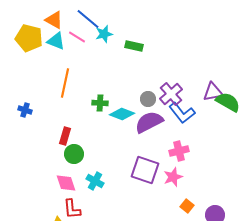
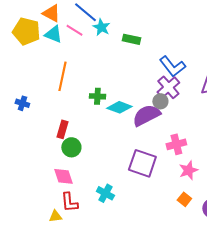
cyan star: (104, 34) -> (101, 27), turned -30
gray circle: (148, 99) -> (160, 101), moved
blue L-shape: (182, 113) -> (172, 66), moved
pink star: (173, 177) -> (188, 170), moved
cyan cross: (95, 181) -> (105, 193), moved

